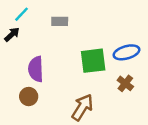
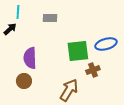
cyan line: (21, 14) -> (18, 12), turned -40
brown cross: (125, 83) -> (93, 70), moved, turned 32

